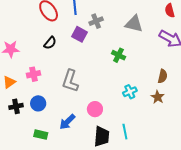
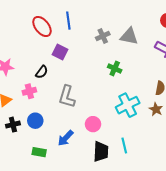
gray cross: (96, 21) -> (103, 36), moved
purple square: (79, 34) -> (60, 52), moved
black semicircle: (50, 43) -> (42, 72), moved
cyan cross: (130, 92) -> (128, 105), size x1.6

